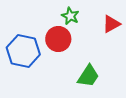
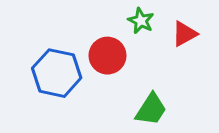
green star: (70, 16) -> (141, 21), moved

